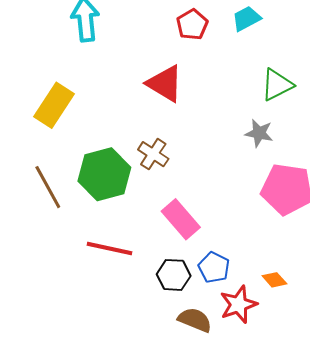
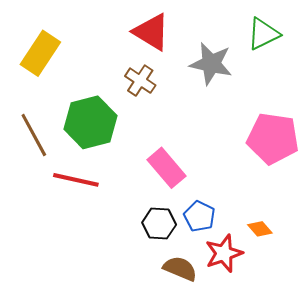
gray star: (259, 133) -> (211, 64), moved, size x1.5
brown cross: (153, 154) -> (140, 81), moved
red line: (110, 248) -> (76, 180), moved

